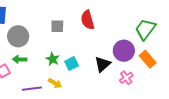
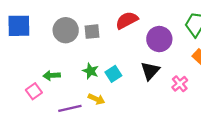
red semicircle: (88, 20) -> (127, 20), turned 84
gray circle: (18, 36) -> (66, 30), moved
purple circle: (124, 51) -> (159, 39), moved

